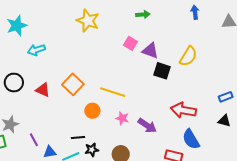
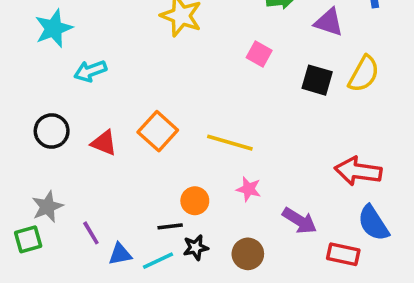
purple triangle: (150, 51) -> (329, 22), moved
black square: (162, 71) -> (317, 80), moved
orange circle: (92, 111) -> (195, 201), moved
purple arrow: (147, 126) -> (300, 221), moved

